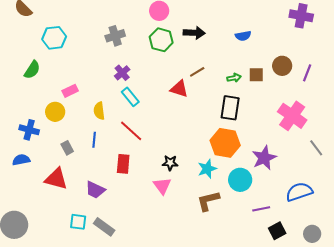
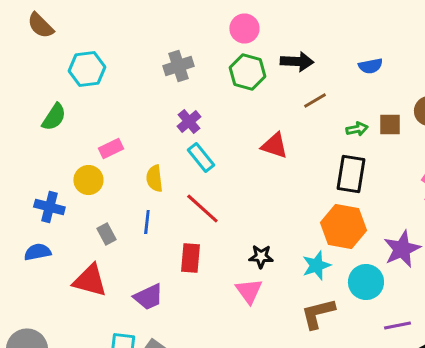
brown line: (197, 72) -> (315, 100), moved
purple trapezoid: (95, 190) -> (148, 297), turned -50

